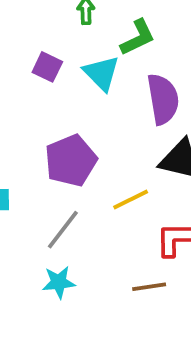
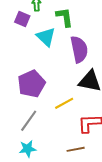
green L-shape: (138, 37) -> (65, 17), turned -70
purple square: (47, 67) -> (22, 19), moved

